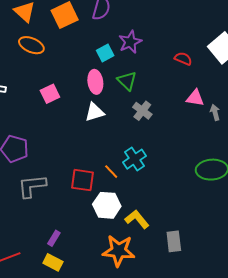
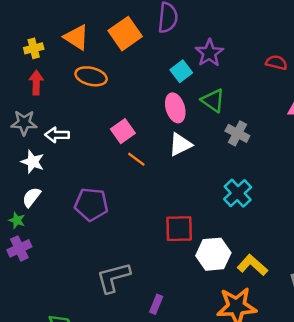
orange line: (111, 172) -> (136, 159), moved
gray L-shape: (32, 186) -> (113, 278), moved

